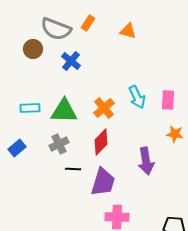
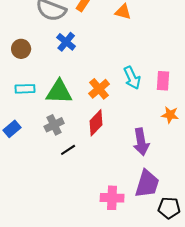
brown circle: (33, 49) -> (21, 49), moved
black line: (73, 169) -> (68, 150), turned -35
purple trapezoid: (103, 182) -> (147, 184), moved

